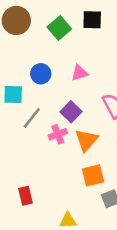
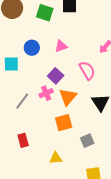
green square: (59, 28) -> (45, 13), turned -30
gray line: (32, 118) -> (22, 101), moved
orange square: (93, 175) -> (64, 123), moved

